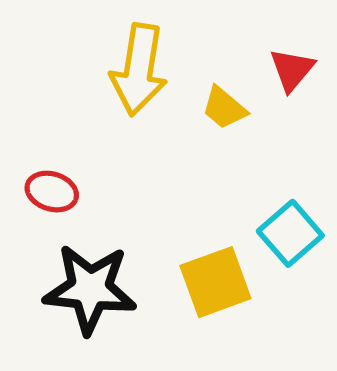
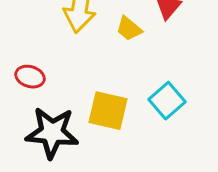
yellow square: (215, 282) -> (108, 111), moved, turned 33

